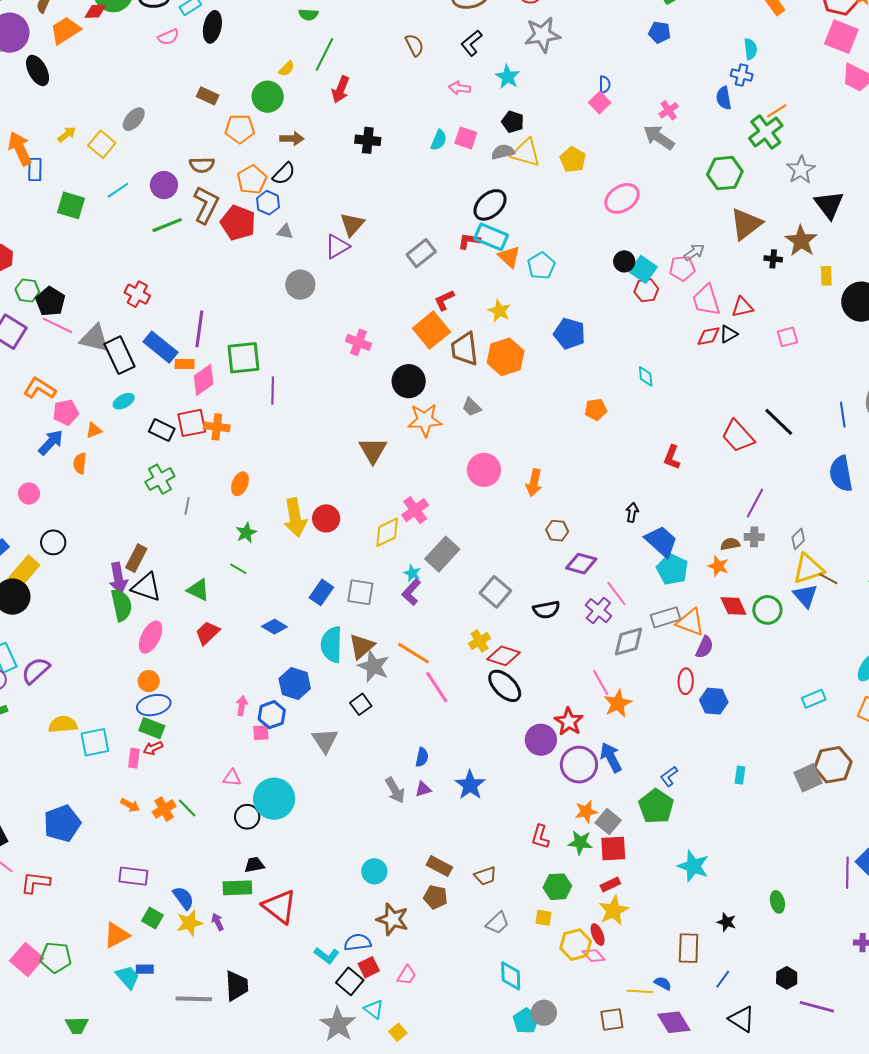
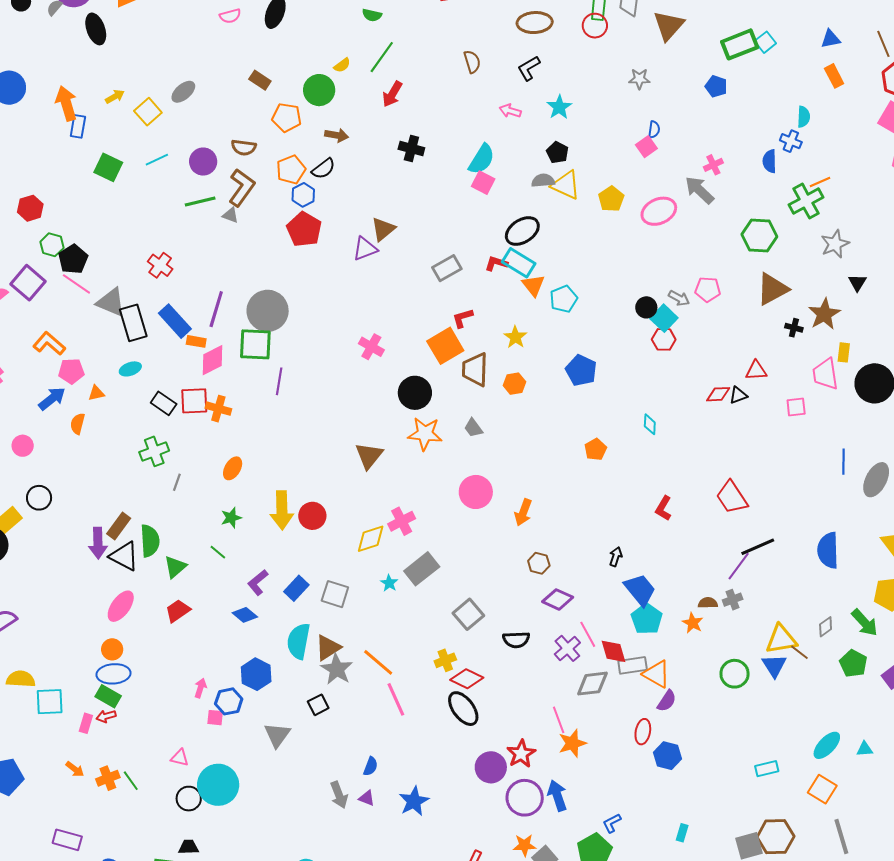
gray star: (542, 35) -> (639, 79), moved, size x0.6
pink square: (466, 138) -> (483, 183), moved
cyan semicircle: (439, 140) -> (482, 159), size x1.5
pink ellipse: (622, 198) -> (659, 211), moved
black triangle: (829, 205) -> (857, 283), size x0.6
red pentagon: (238, 223) -> (304, 229), moved
gray triangle: (285, 232) -> (230, 215), moved
gray arrow: (694, 252) -> (679, 298), moved, turned 55
pink pentagon: (682, 268) -> (708, 289), moved
gray circle: (300, 285) -> (268, 311), moved, size x1.4
pink trapezoid: (706, 300) -> (825, 374), moved
orange hexagon: (506, 357) -> (514, 384), size x0.6
orange pentagon: (596, 410) -> (595, 449), turned -30
blue line: (843, 415) -> (843, 462), moved
black line: (779, 422) -> (758, 547), moved, turned -76
gray cross: (754, 537) -> (733, 600), turned -30
gray diamond: (798, 539) -> (826, 627), moved
green triangle: (198, 590) -> (175, 567), turned 45
purple L-shape: (411, 592) -> (258, 582), moved
green semicircle: (121, 605) -> (150, 541), moved
red diamond: (733, 606) -> (613, 651), moved
purple triangle: (423, 789) -> (367, 798), turned 30

